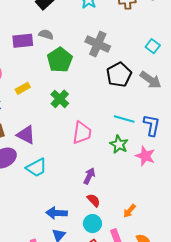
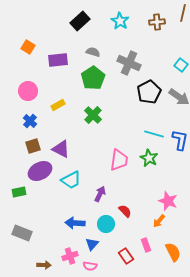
gray semicircle: (46, 34) -> (93, 52), moved
pink trapezoid: (82, 133) -> (119, 160), moved
pink star: (145, 156) -> (168, 201), moved
purple arrow: (89, 176) -> (100, 194), moved
blue arrow: (57, 213) -> (75, 223), moved
cyan circle: (92, 224) -> (106, 224), moved

